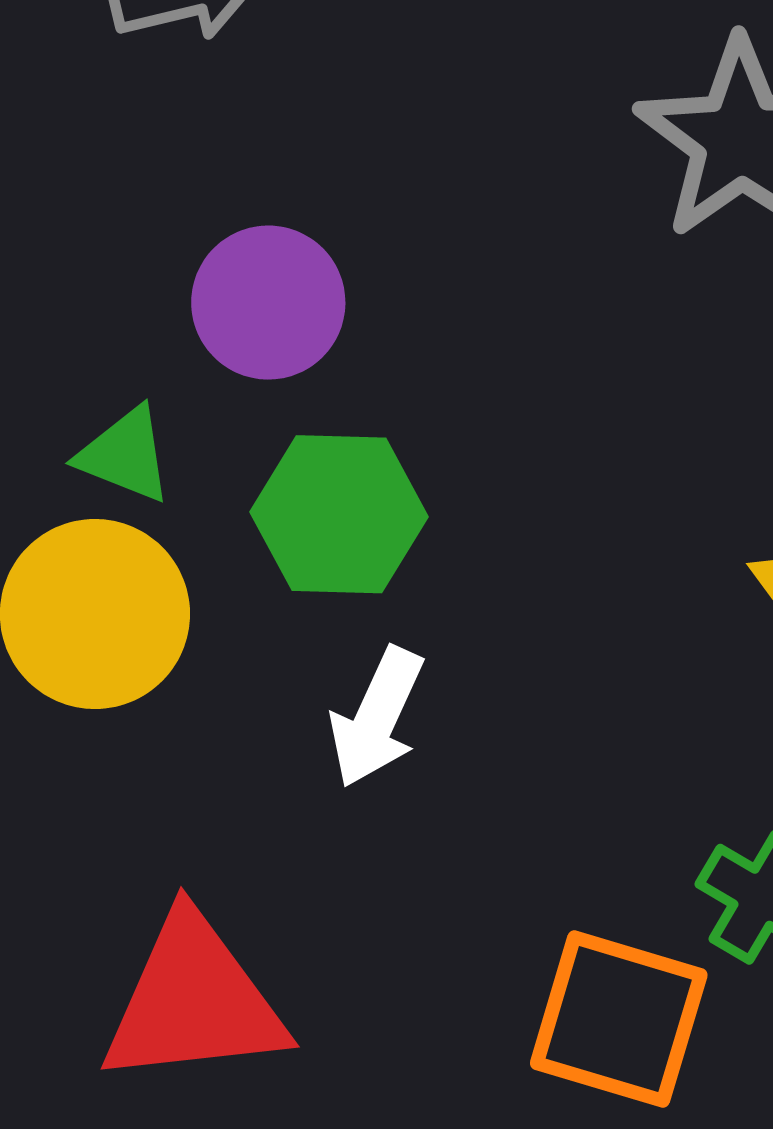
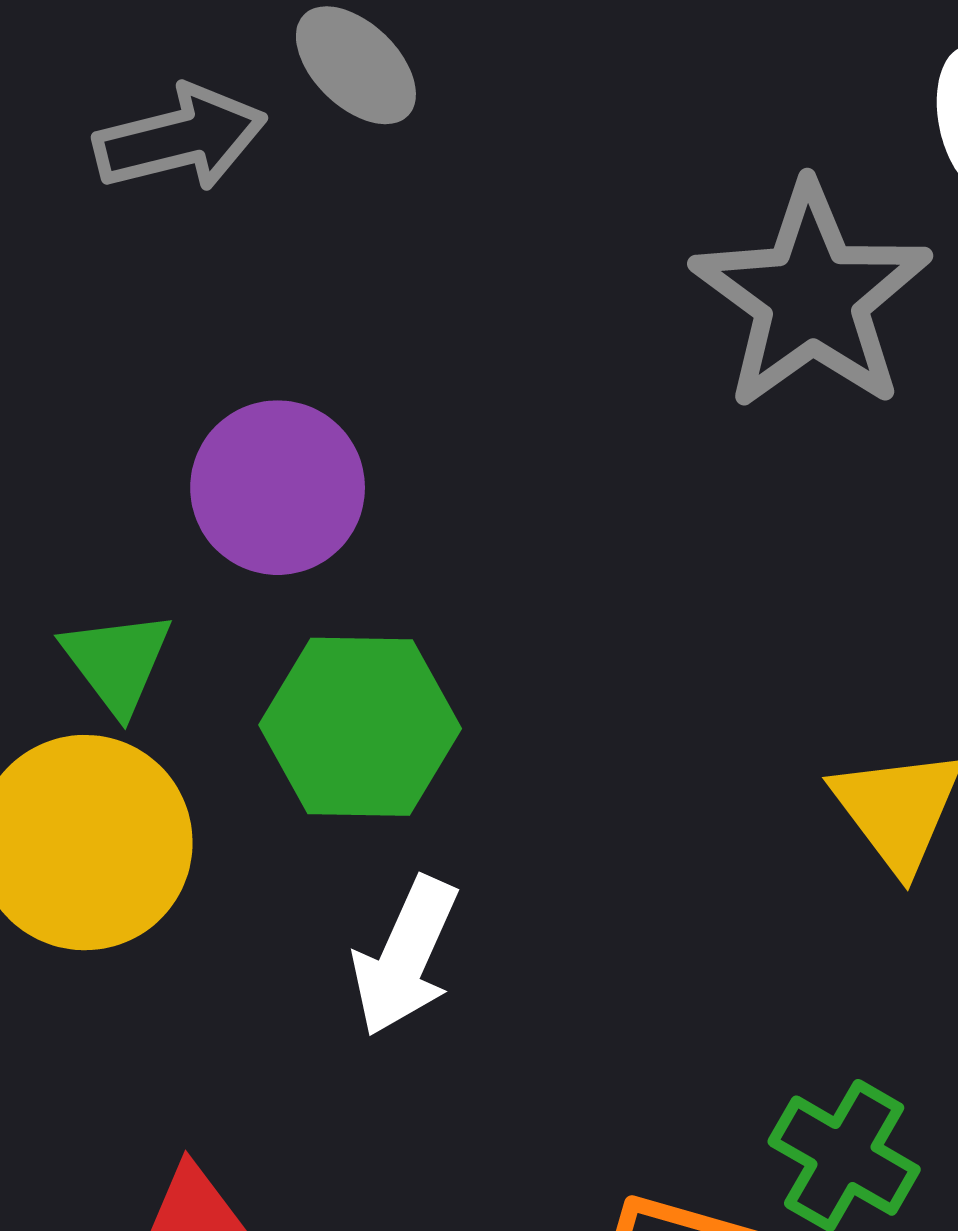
green triangle: (125, 455) -> (117, 662), turned 32

